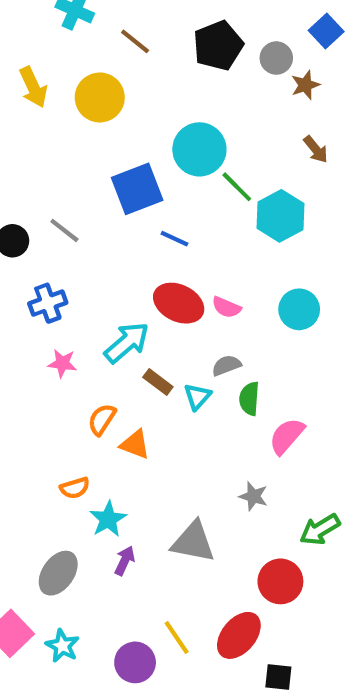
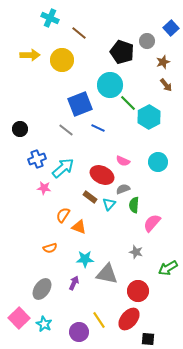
black pentagon: (218, 46) -> (122, 52), moved, turned -30
brown star: (305, 85) -> (163, 62), moved
yellow arrow: (33, 87) -> (30, 55), turned -66
gray line: (64, 230) -> (66, 130), moved
red ellipse: (179, 303) -> (102, 175), moved
cyan arrow: (127, 343) -> (63, 168), moved
cyan star: (108, 519) -> (85, 259), moved, turned 30
red circle: (280, 581) -> (138, 291), moved

